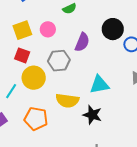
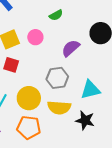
purple semicircle: (82, 42) -> (71, 48), turned -150
gray hexagon: (59, 61) -> (57, 78), moved
yellow circle: (34, 78) -> (29, 98), moved

